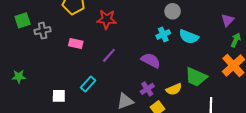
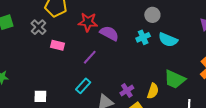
gray cross: (43, 31) -> (39, 27), moved, turned -35
purple semicircle: (151, 60) -> (109, 33), moved
cyan rectangle: (88, 84) -> (83, 86), moved
yellow semicircle: (174, 89) -> (153, 91), turned -49

